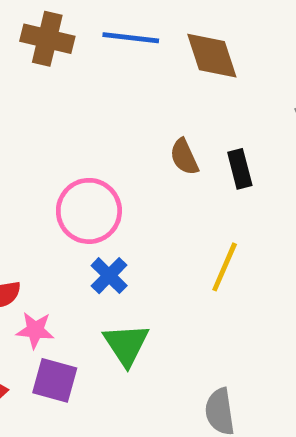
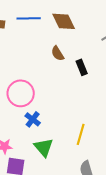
brown semicircle: (184, 157) -> (58, 53), moved
yellow line: (225, 267) -> (81, 134), moved

